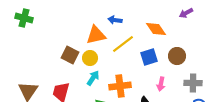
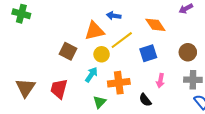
brown circle: (177, 56) -> (188, 52), moved
yellow circle: (90, 58) -> (102, 54), moved

